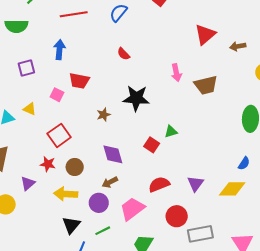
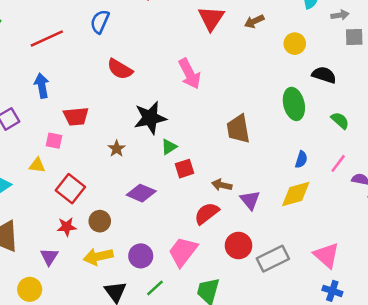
red semicircle: (124, 54) -> (120, 69), size x1.5
pink arrow: (176, 73) -> (190, 74), size x1.4
brown trapezoid: (206, 85) -> (238, 129), moved, turned 110
yellow triangle: (30, 109) -> (37, 165), moved
green triangle: (171, 132) -> (169, 147), moved
red square: (152, 145) -> (184, 169), turned -35
purple diamond: (113, 154) -> (141, 193), turned -35
brown arrow: (110, 182) -> (222, 185), moved, turned 56

